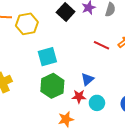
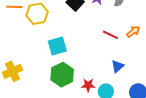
blue triangle: (87, 79) -> (117, 66), moved

